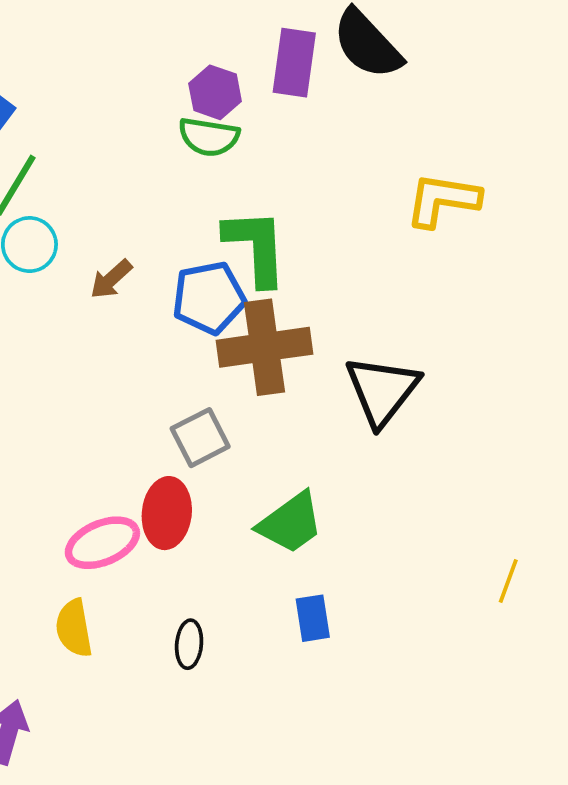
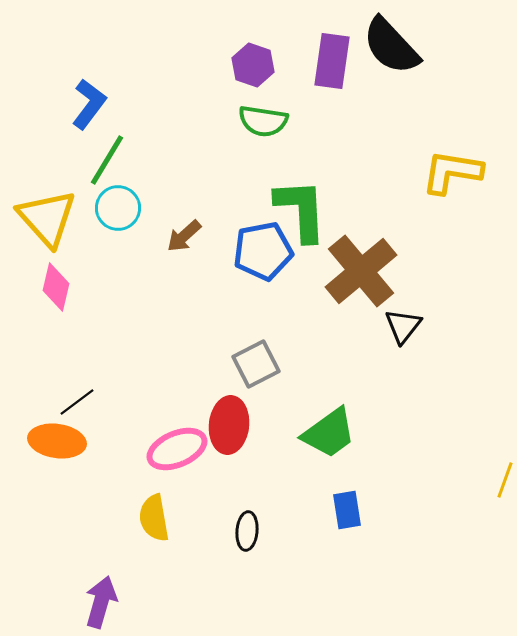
purple hexagon: (215, 92) -> (253, 65), moved
brown cross: (265, 347) -> (361, 271), moved, turned -32
black triangle: (382, 391) -> (403, 326), size x0.6

